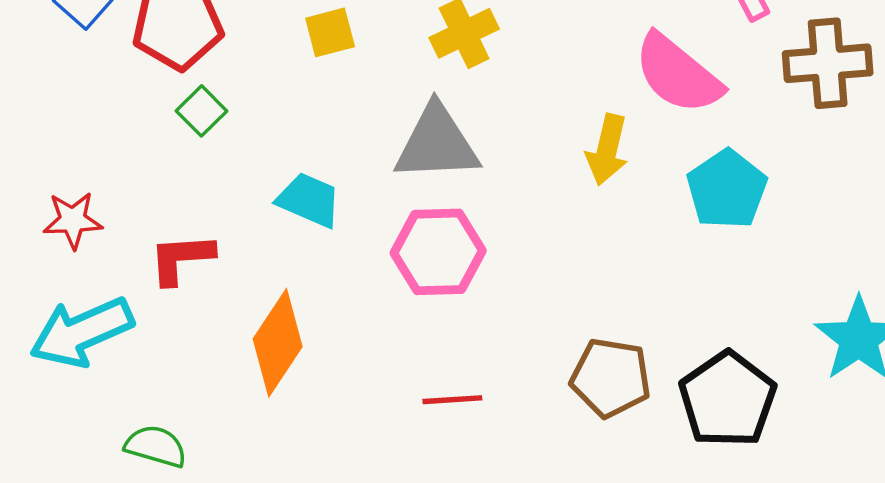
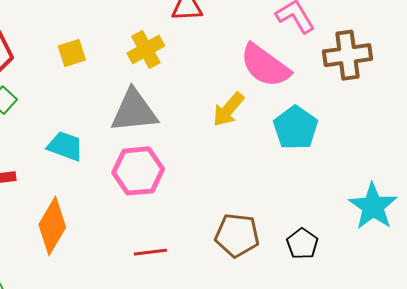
yellow arrow: (607, 150) -> (228, 109), turned 30
black pentagon: (728, 399) -> (302, 244), size x0.6

